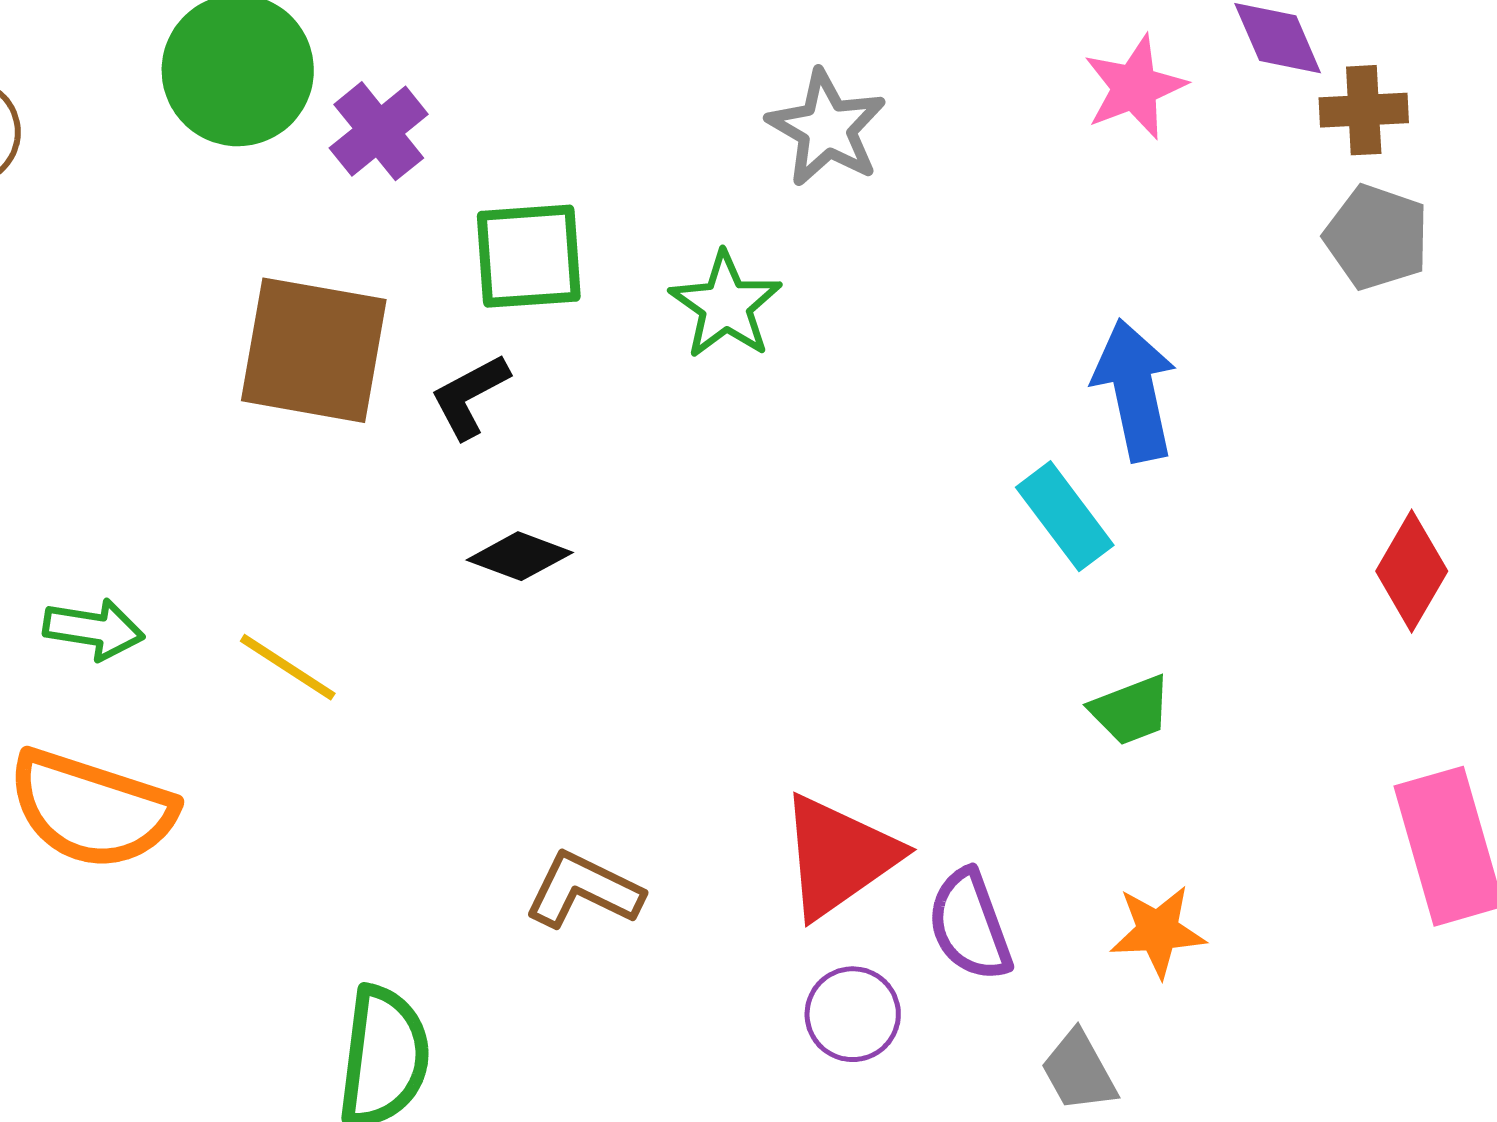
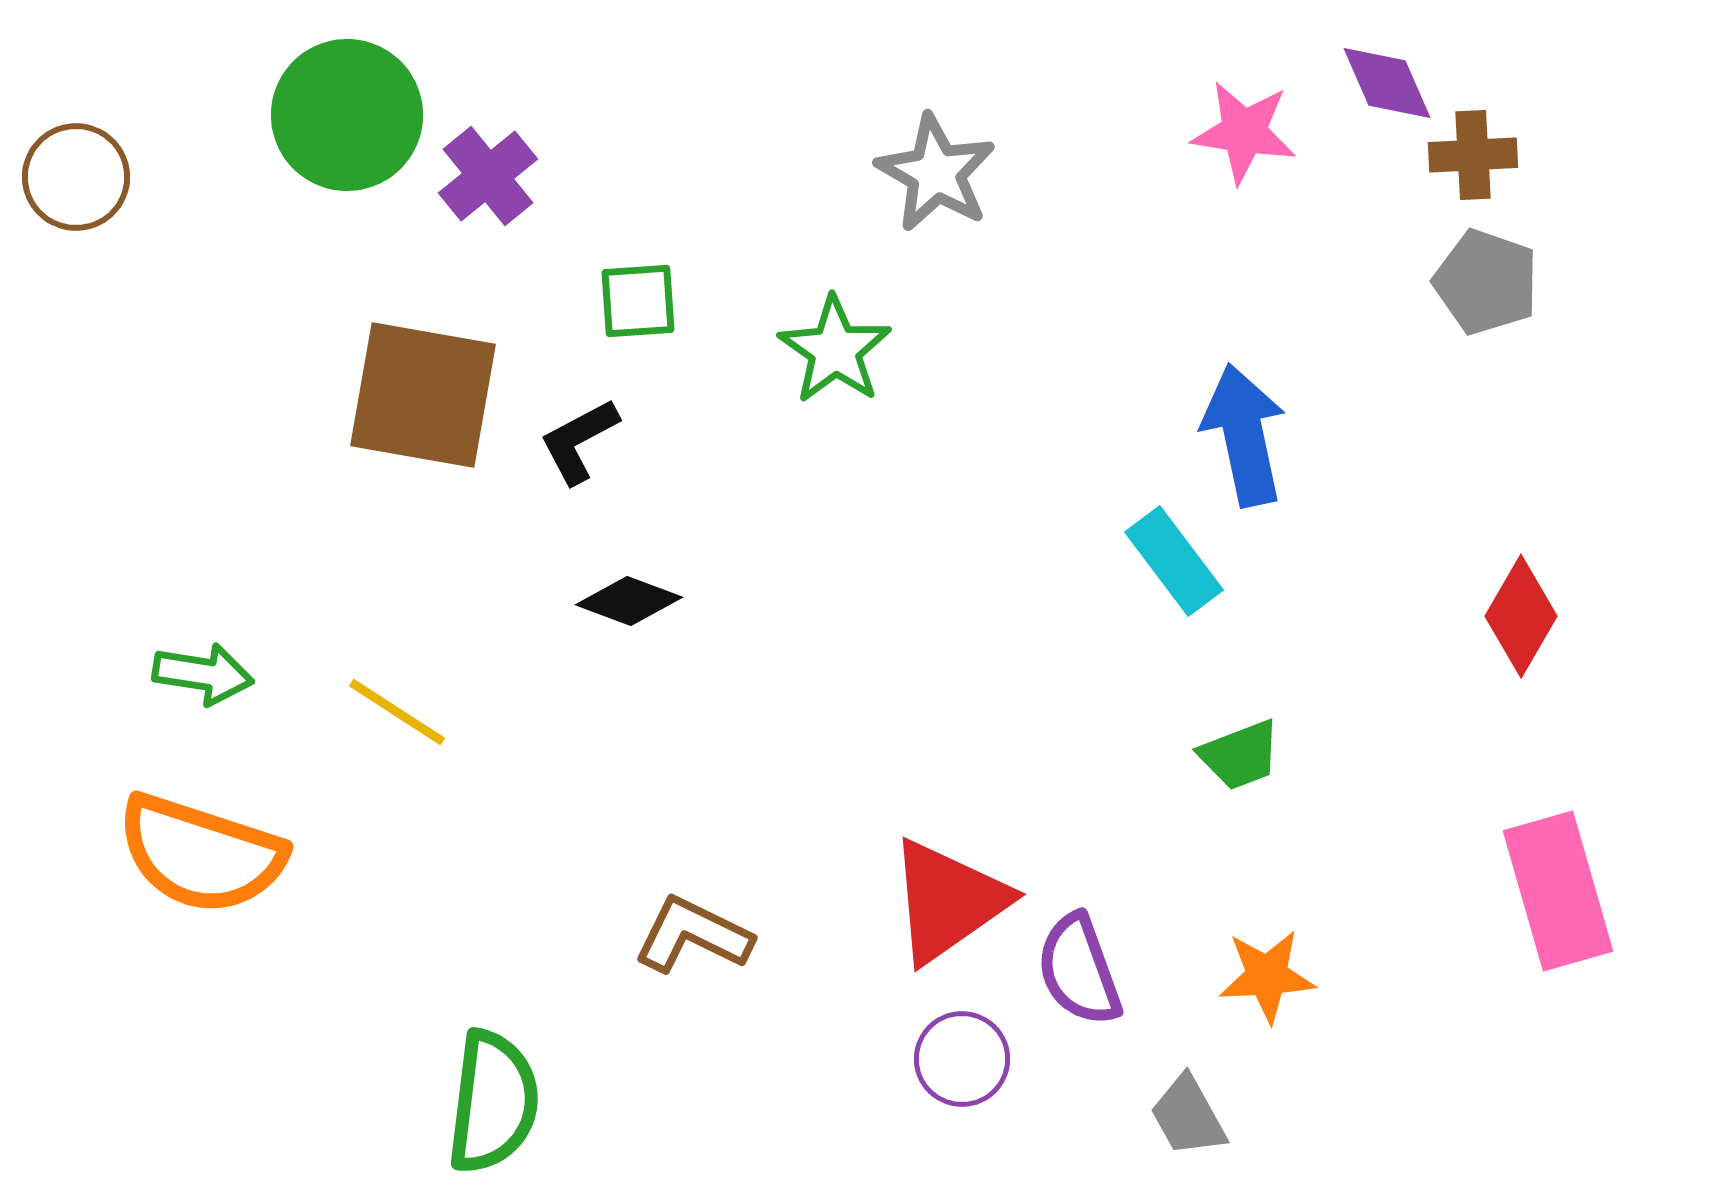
pink star: (1135, 87) -> (1244, 132), turned 30
green square: (529, 256) -> (638, 301), size x0.7

